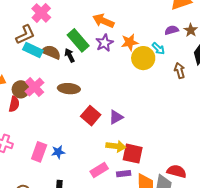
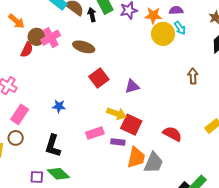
purple semicircle: (172, 30) -> (176, 10), moved
brown arrow: (180, 71) -> (193, 76), moved
purple triangle: (116, 117) -> (132, 86), moved
pink rectangle: (39, 152) -> (20, 114), moved
red semicircle: (177, 171) -> (172, 134), moved

